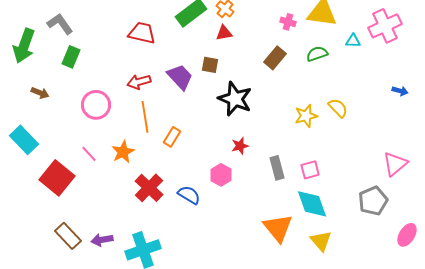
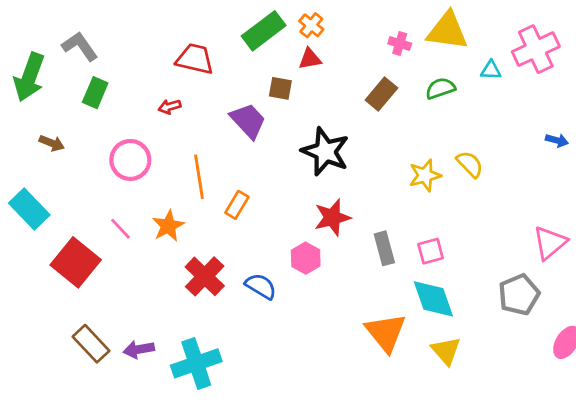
brown square: (210, 65) -> (280, 88), moved
red arrow: (139, 82) -> (170, 107), moved, size x0.7
red star: (240, 146) -> (332, 217), size x1.5

